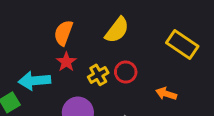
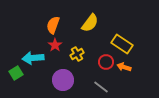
yellow rectangle: (182, 44) -> (122, 44), moved
red circle: (126, 72) -> (106, 62), moved

